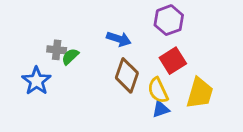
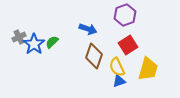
gray cross: (57, 50) -> (19, 37), moved, turned -32
blue star: (36, 81) -> (34, 44), moved

